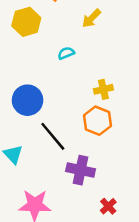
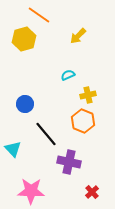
cyan semicircle: (66, 53) -> (68, 75), moved
blue circle: (28, 100) -> (25, 104), size x0.7

